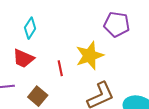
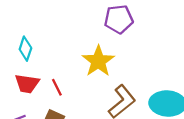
red line: (60, 68) -> (57, 87), moved

